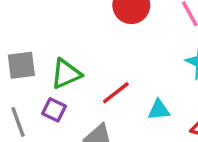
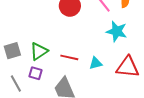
red line: (116, 93) -> (69, 57), turned 60

